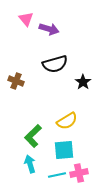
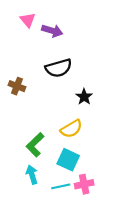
black star: (83, 82) -> (84, 97), moved
cyan square: (64, 150) -> (68, 160), turned 30

